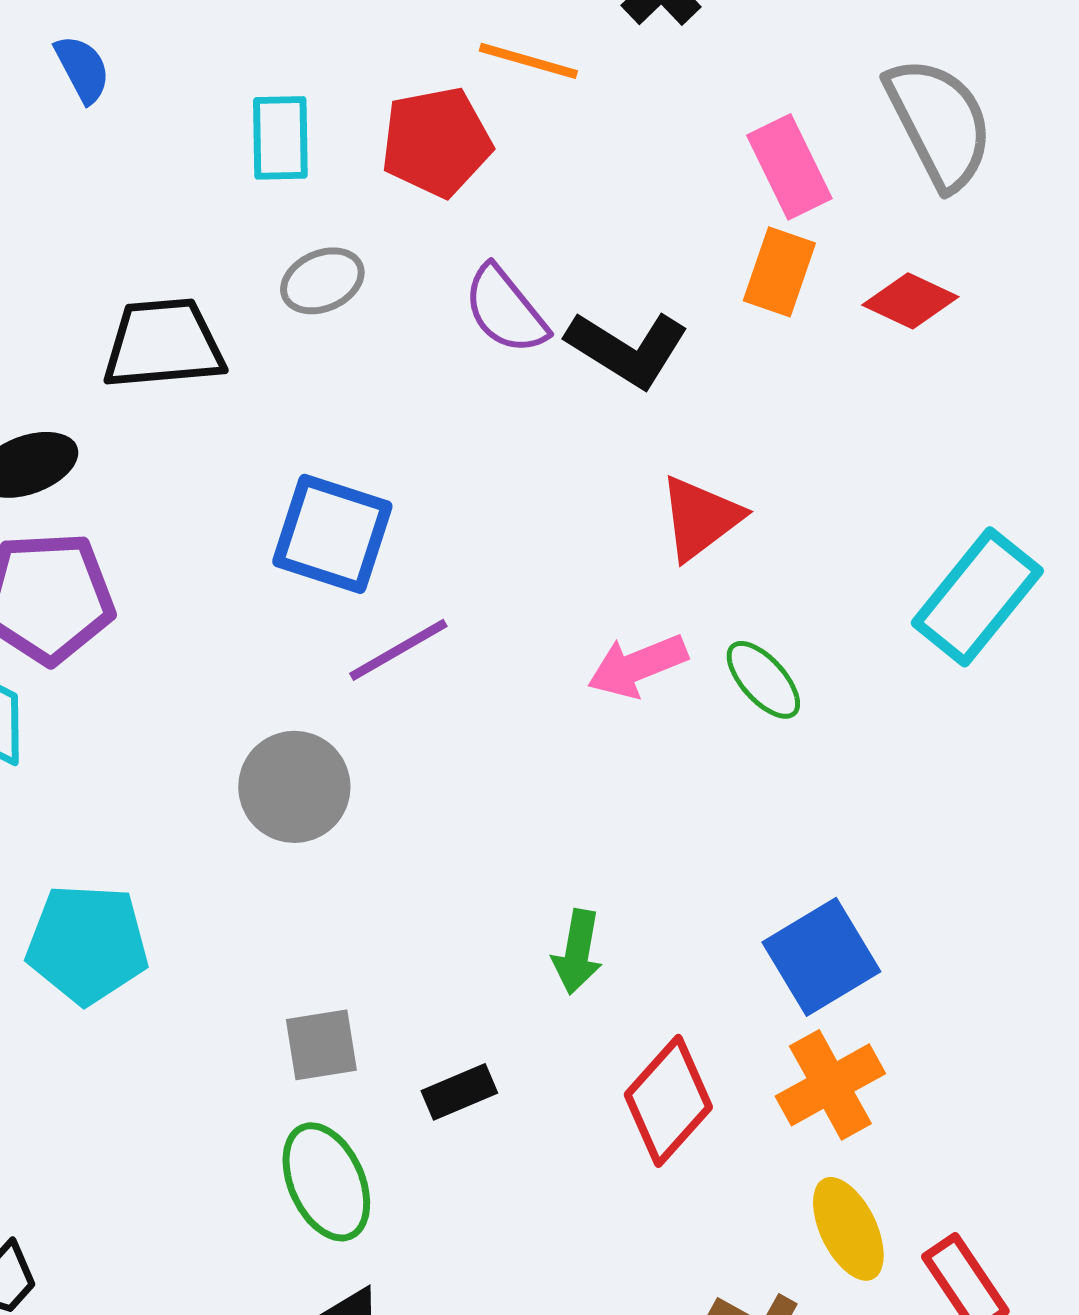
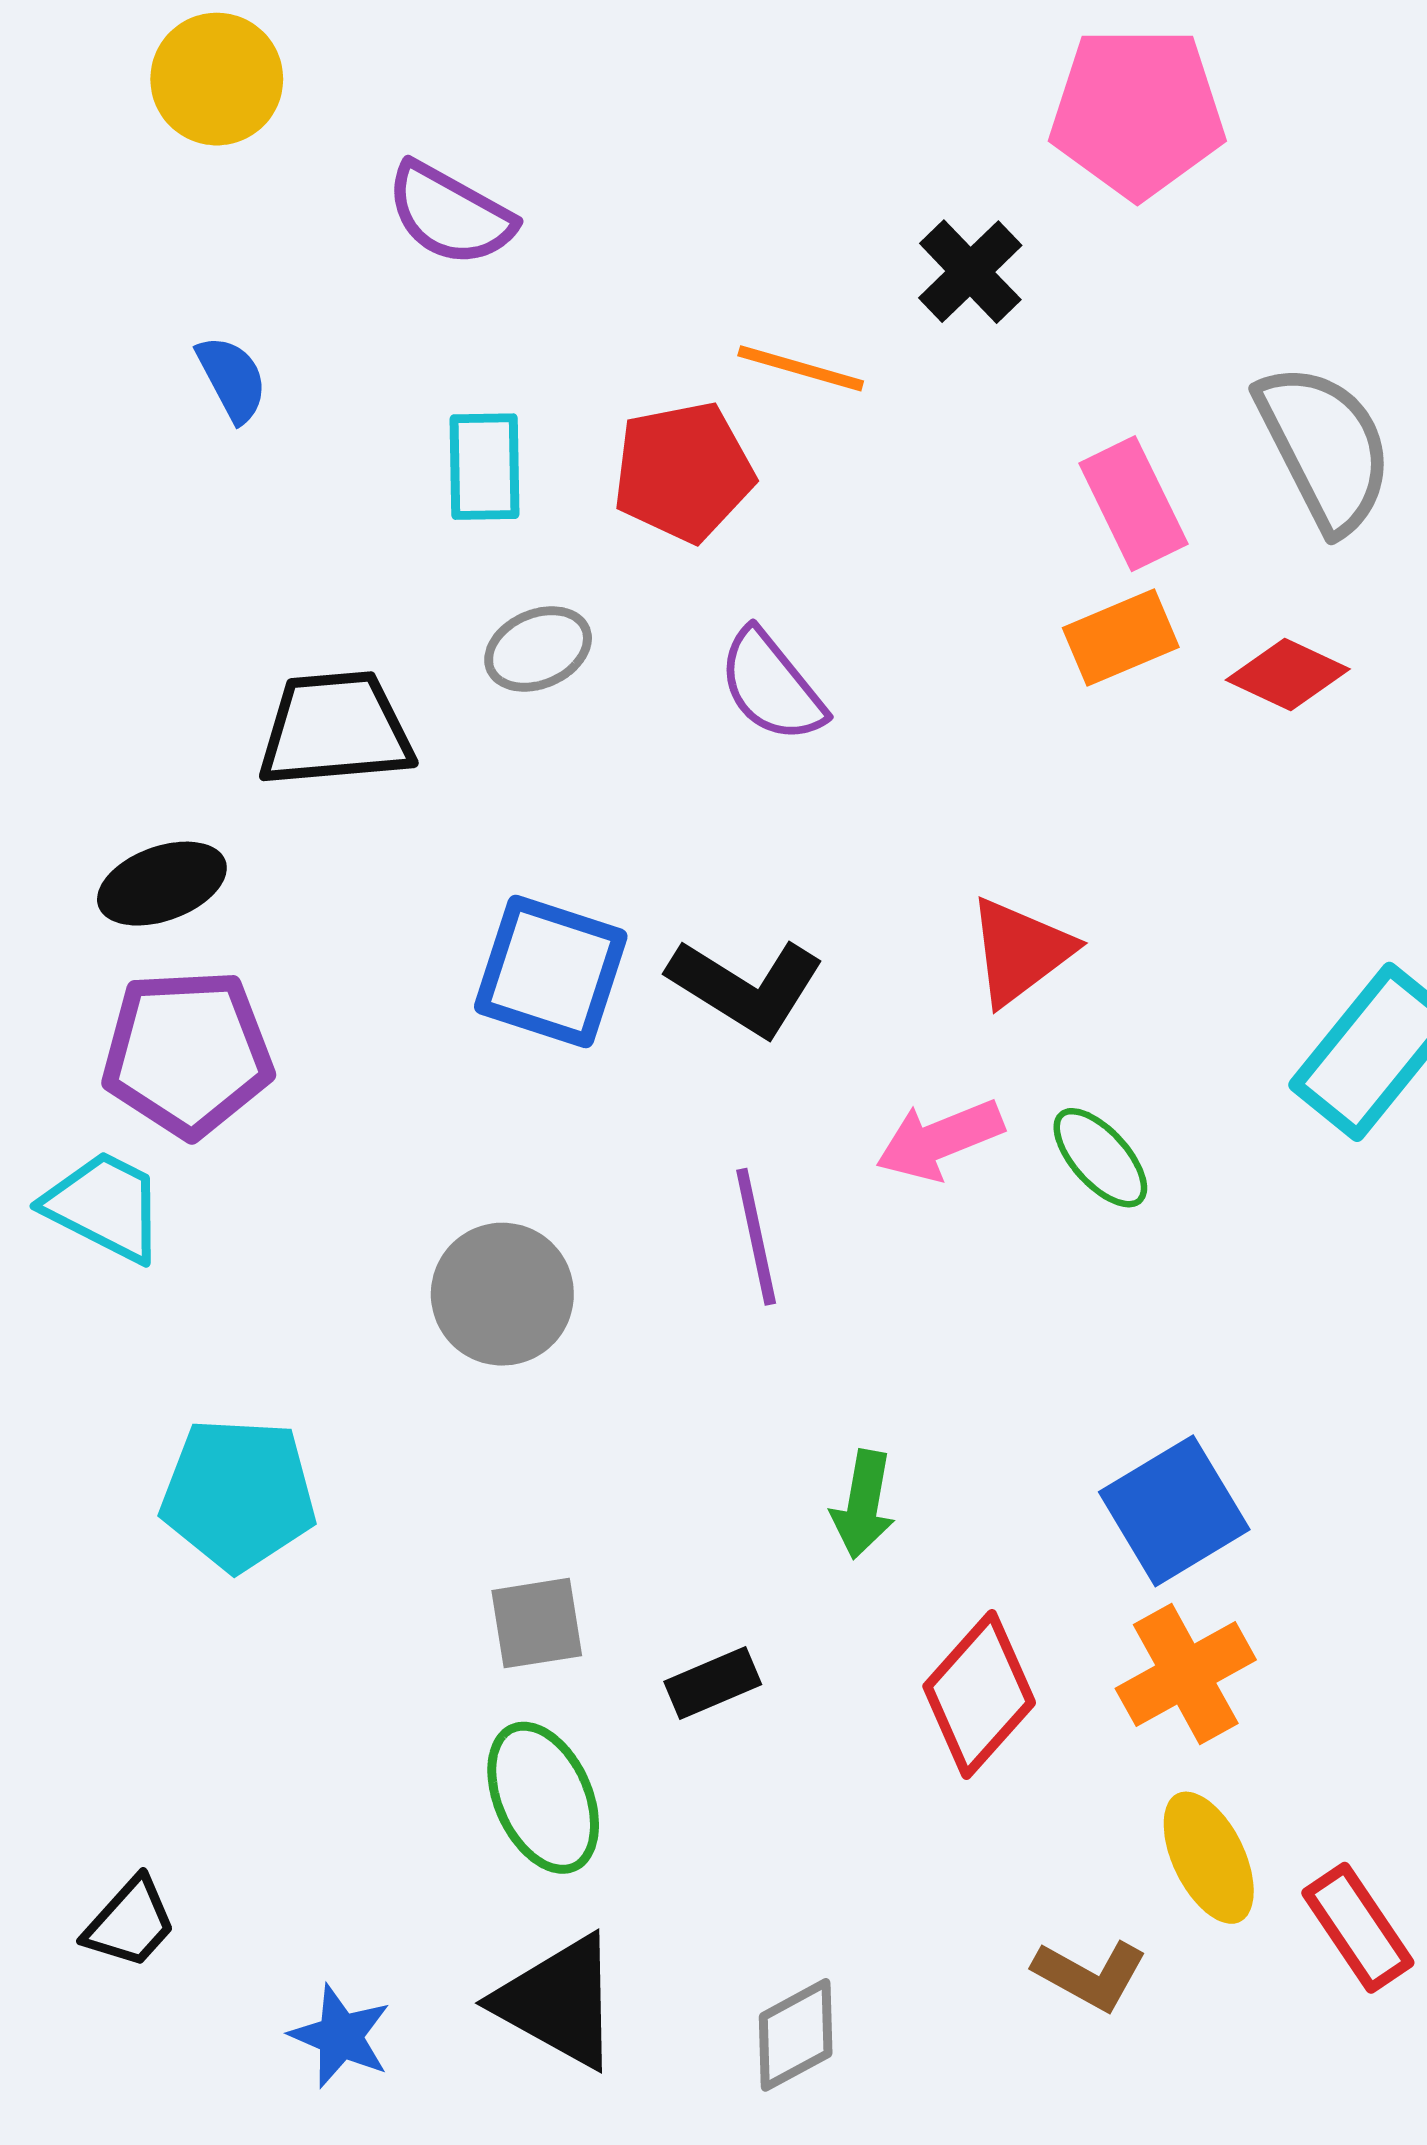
orange rectangle: (779, 272) -> (1121, 637), turned 48
black L-shape: (627, 349) -> (746, 987), moved
purple line: (398, 650) -> (756, 1237), moved, turned -72

